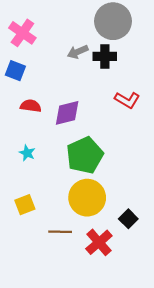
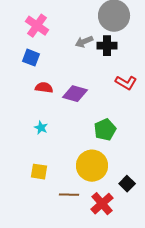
purple diamond: (67, 113) -> (75, 94), turned 30
green pentagon: (85, 155) -> (105, 130), moved, size x0.7
yellow square: (25, 205) -> (39, 172), turned 30

